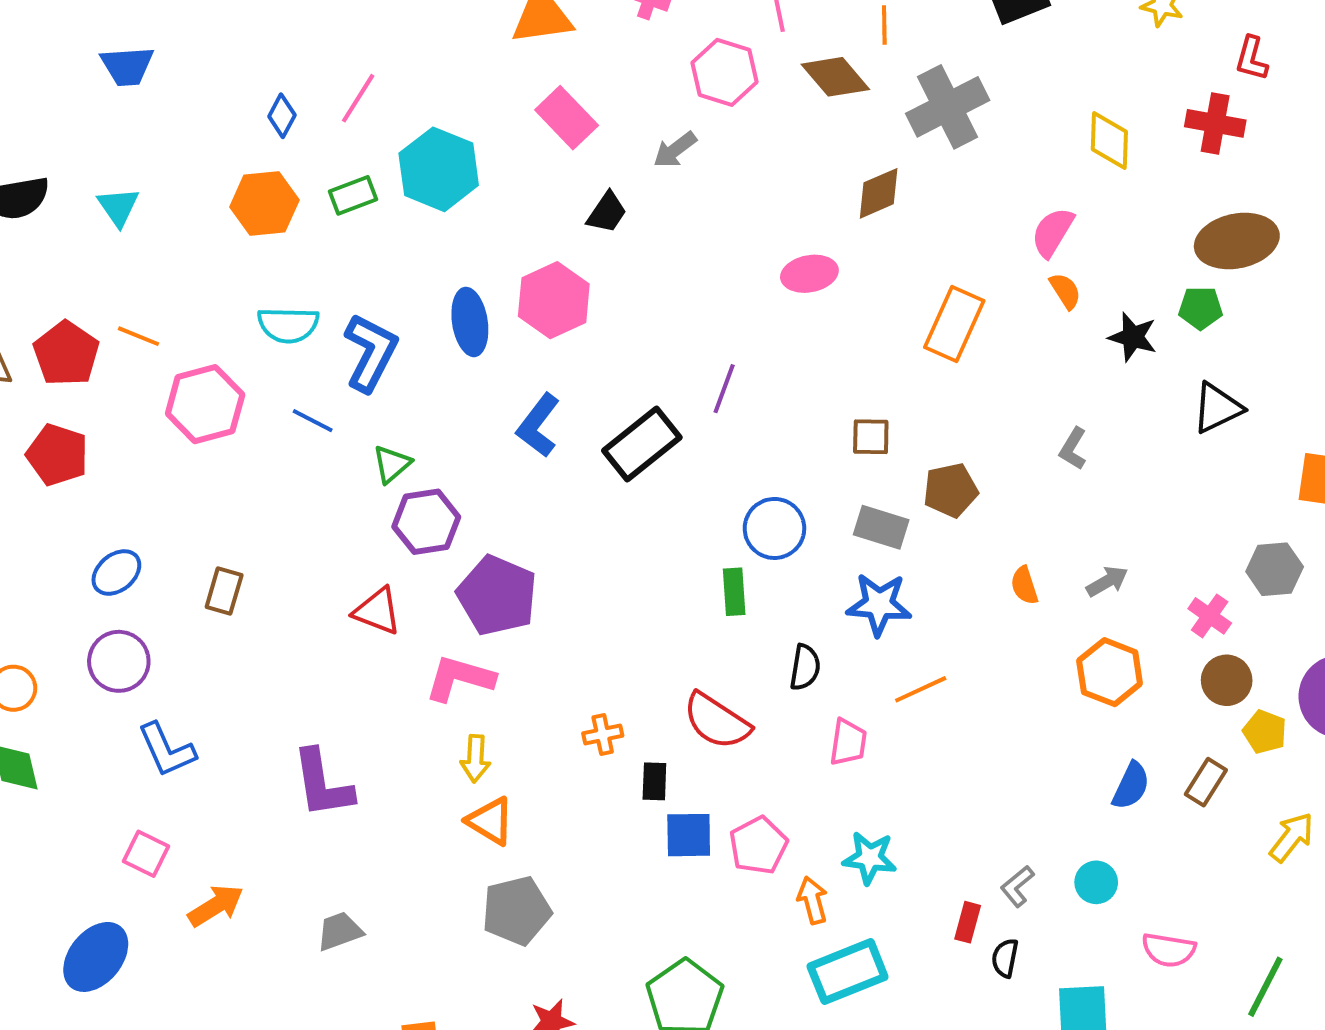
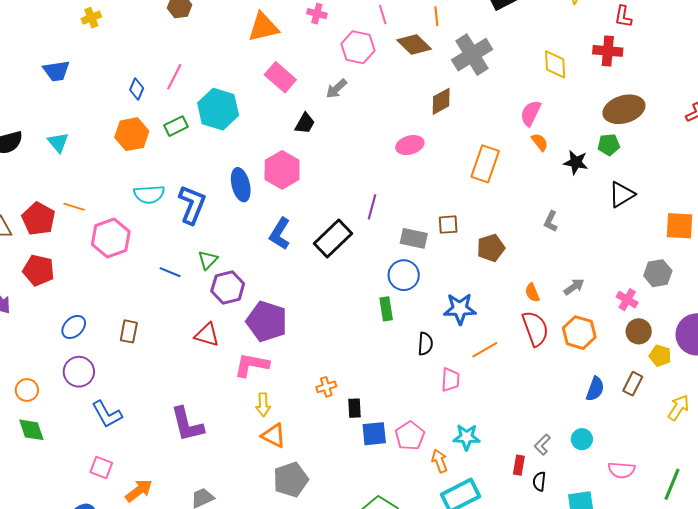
blue line: (313, 421) -> (170, 272), moved
gray rectangle: (881, 527) -> (414, 238), moved
red semicircle: (717, 721) -> (535, 329), moved, turned -138

